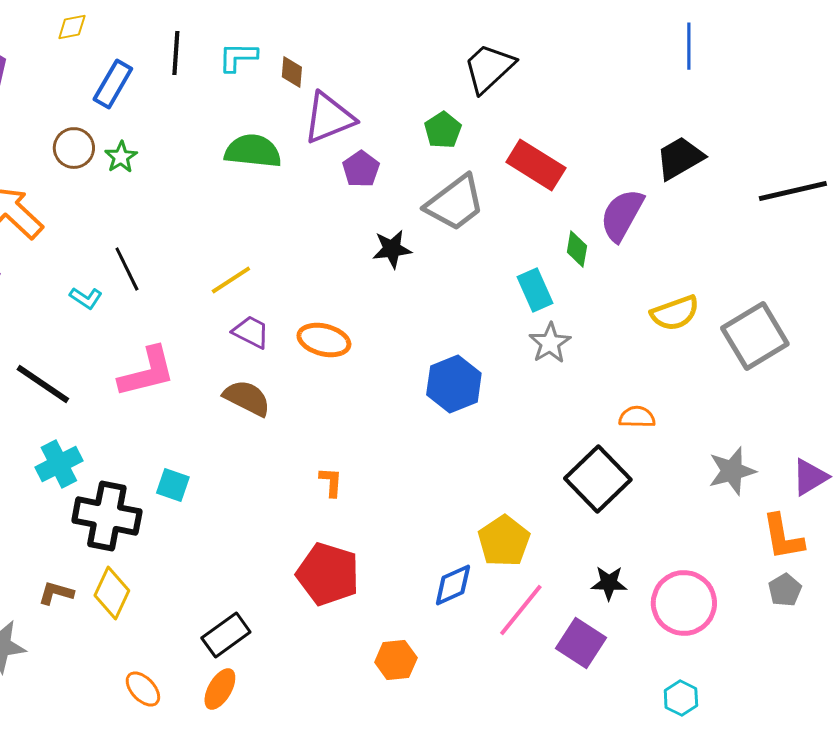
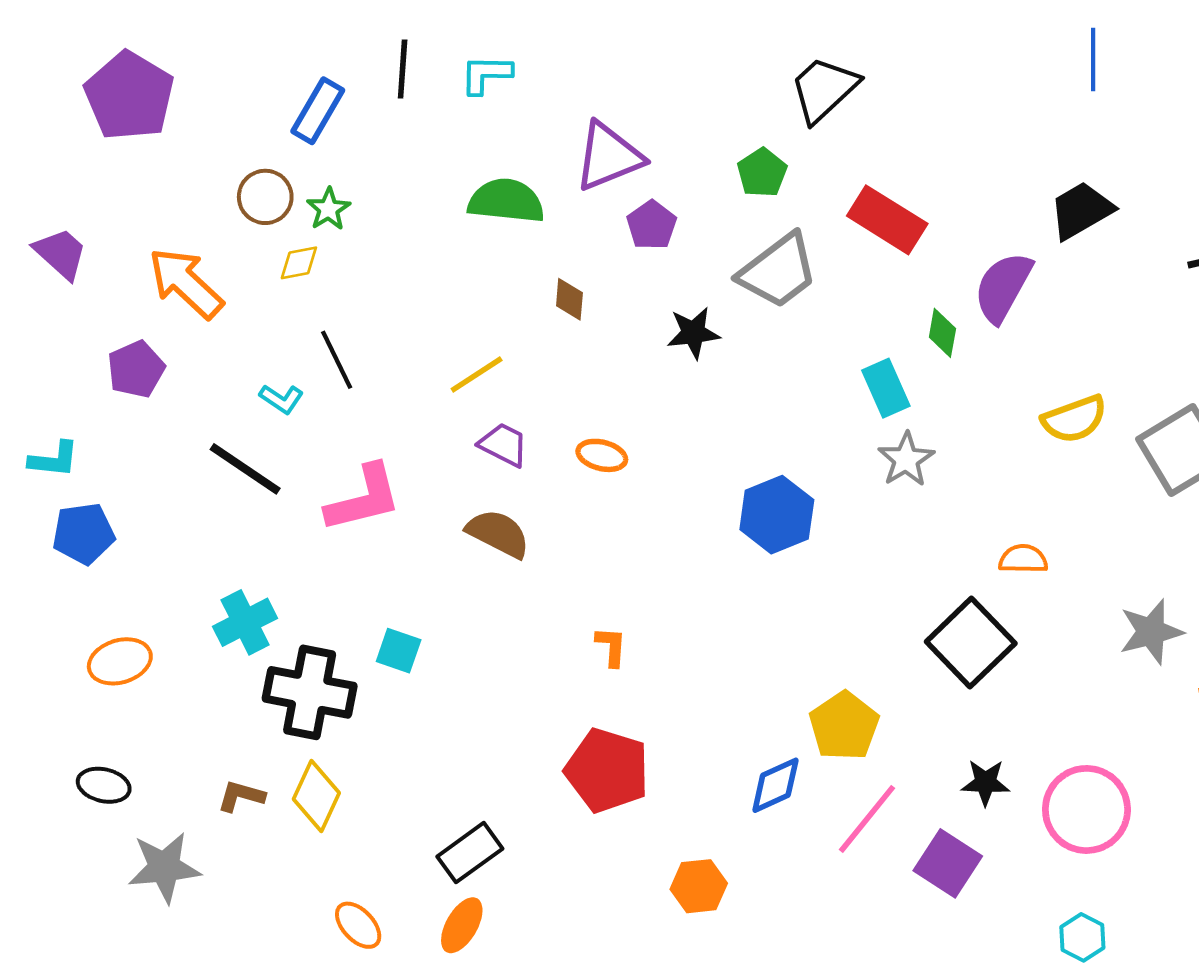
yellow diamond: (72, 27) -> (299, 263), moved
brown diamond: (292, 72) -> (569, 299), moved
orange ellipse: (324, 340) -> (602, 455), size x0.7
black line: (43, 384) -> (245, 469), moved

